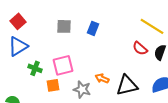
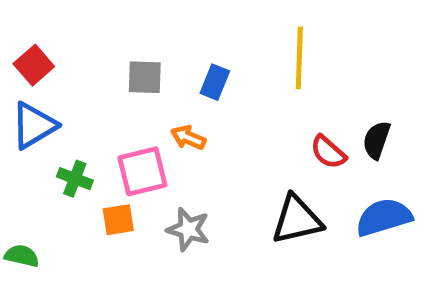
yellow line: (152, 26) -> (299, 58), moved, turned 60
red semicircle: (140, 48) -> (328, 152), moved
orange arrow: (102, 78) -> (188, 138), moved

